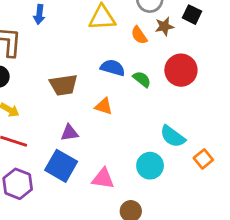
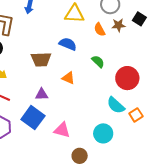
blue semicircle: (113, 68) -> (68, 44), moved
red circle: (181, 70) -> (127, 78), moved
orange square: (203, 159) -> (136, 115), moved
cyan circle: (150, 166) -> (103, 133), moved

